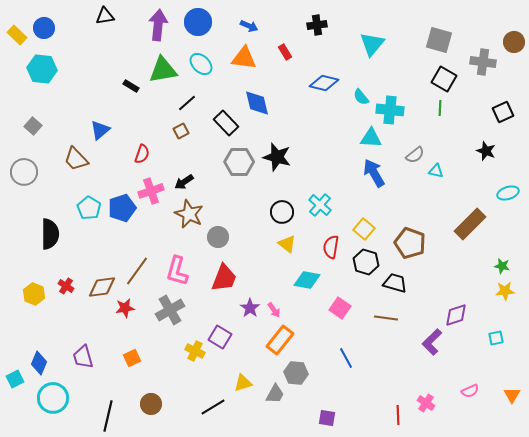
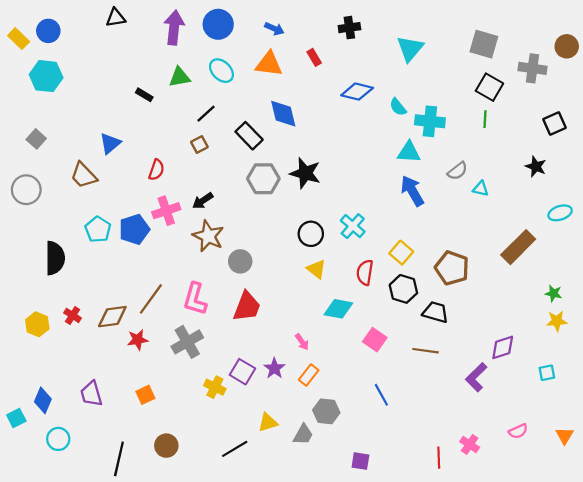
green triangle: (163, 70) -> (180, 77), size x0.7
purple star: (250, 308) -> (274, 368), moved
orange rectangle: (280, 340) -> (309, 375), size x0.7
cyan circle: (53, 398) -> (58, 439), size x0.7

